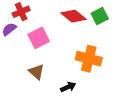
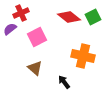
black arrow: (68, 87) -> (64, 82), turned -104

